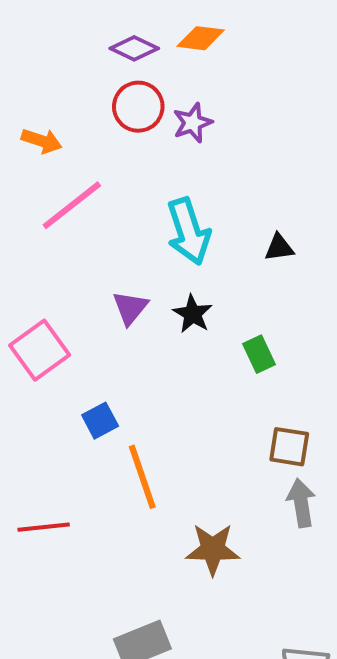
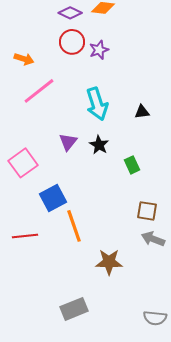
blue square: (100, 421) -> (53, 198), size x1.5
gray arrow: (301, 503) -> (153, 239), turned -60
red line: (44, 527) -> (25, 236), moved

